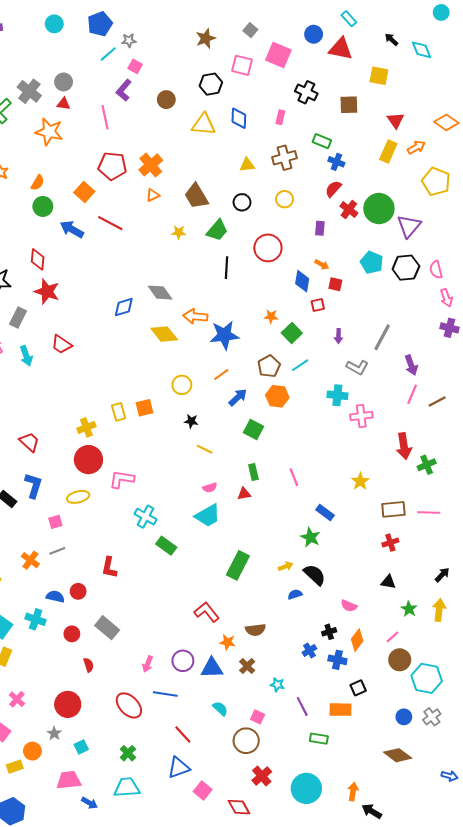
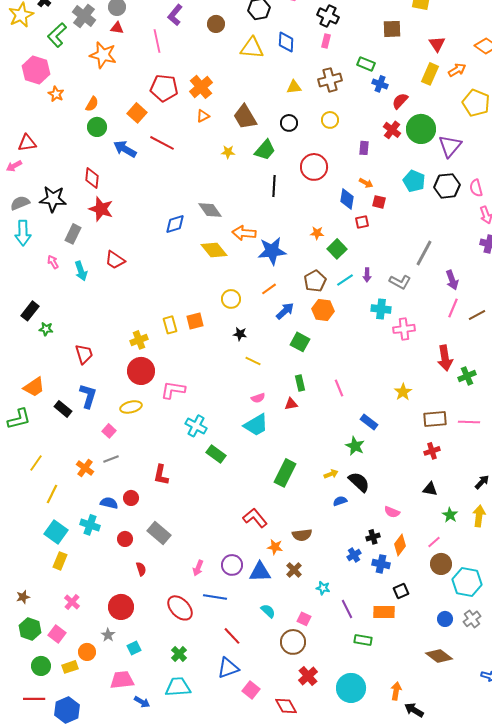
black cross: (306, 92) -> (328, 16), moved
red semicircle: (333, 189) -> (400, 101), moved
purple arrow: (338, 336) -> (367, 275), moved
red trapezoid: (29, 442) -> (84, 354), turned 30
pink square: (55, 522) -> (109, 431), turned -32

